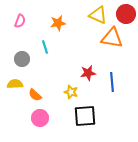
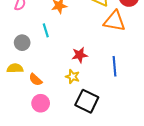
red star: (88, 73) -> (80, 55), moved
black square: (85, 116) -> (87, 101), turned 30

